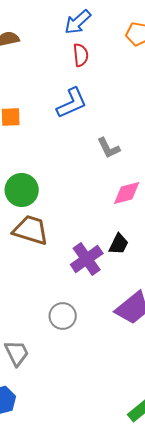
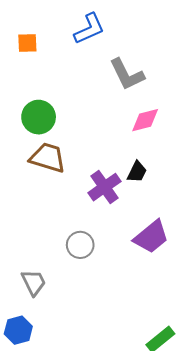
gray L-shape: (109, 148) -> (127, 74), size x1.5

